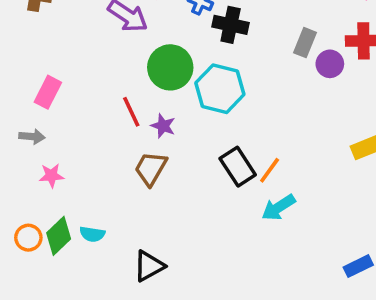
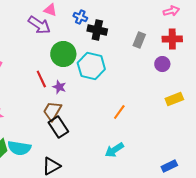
purple circle: (330, 64) -> (162, 64), moved
black rectangle: (238, 167) -> (58, 127), moved
cyan arrow: (278, 207) -> (114, 150), moved
cyan semicircle: (92, 234) -> (19, 148), size x1.6

